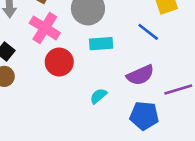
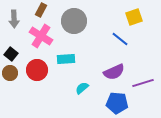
cyan rectangle: (101, 44) -> (66, 59), moved
red circle: (59, 62) -> (37, 70), moved

